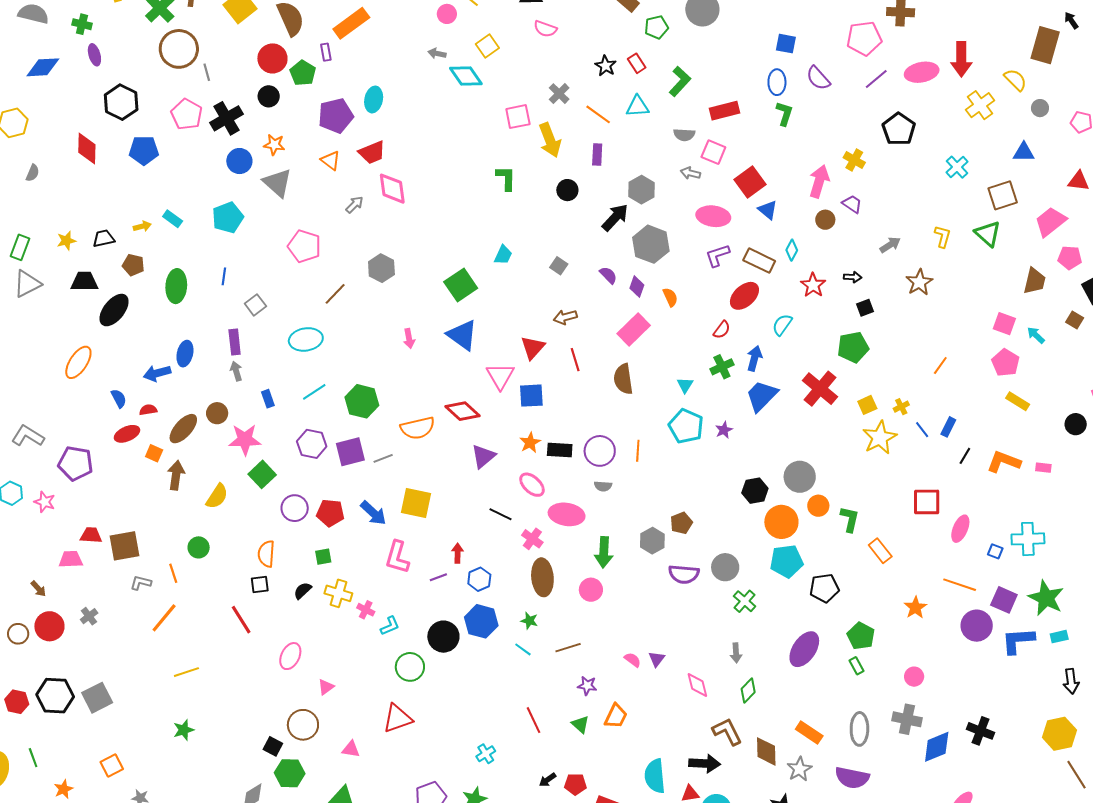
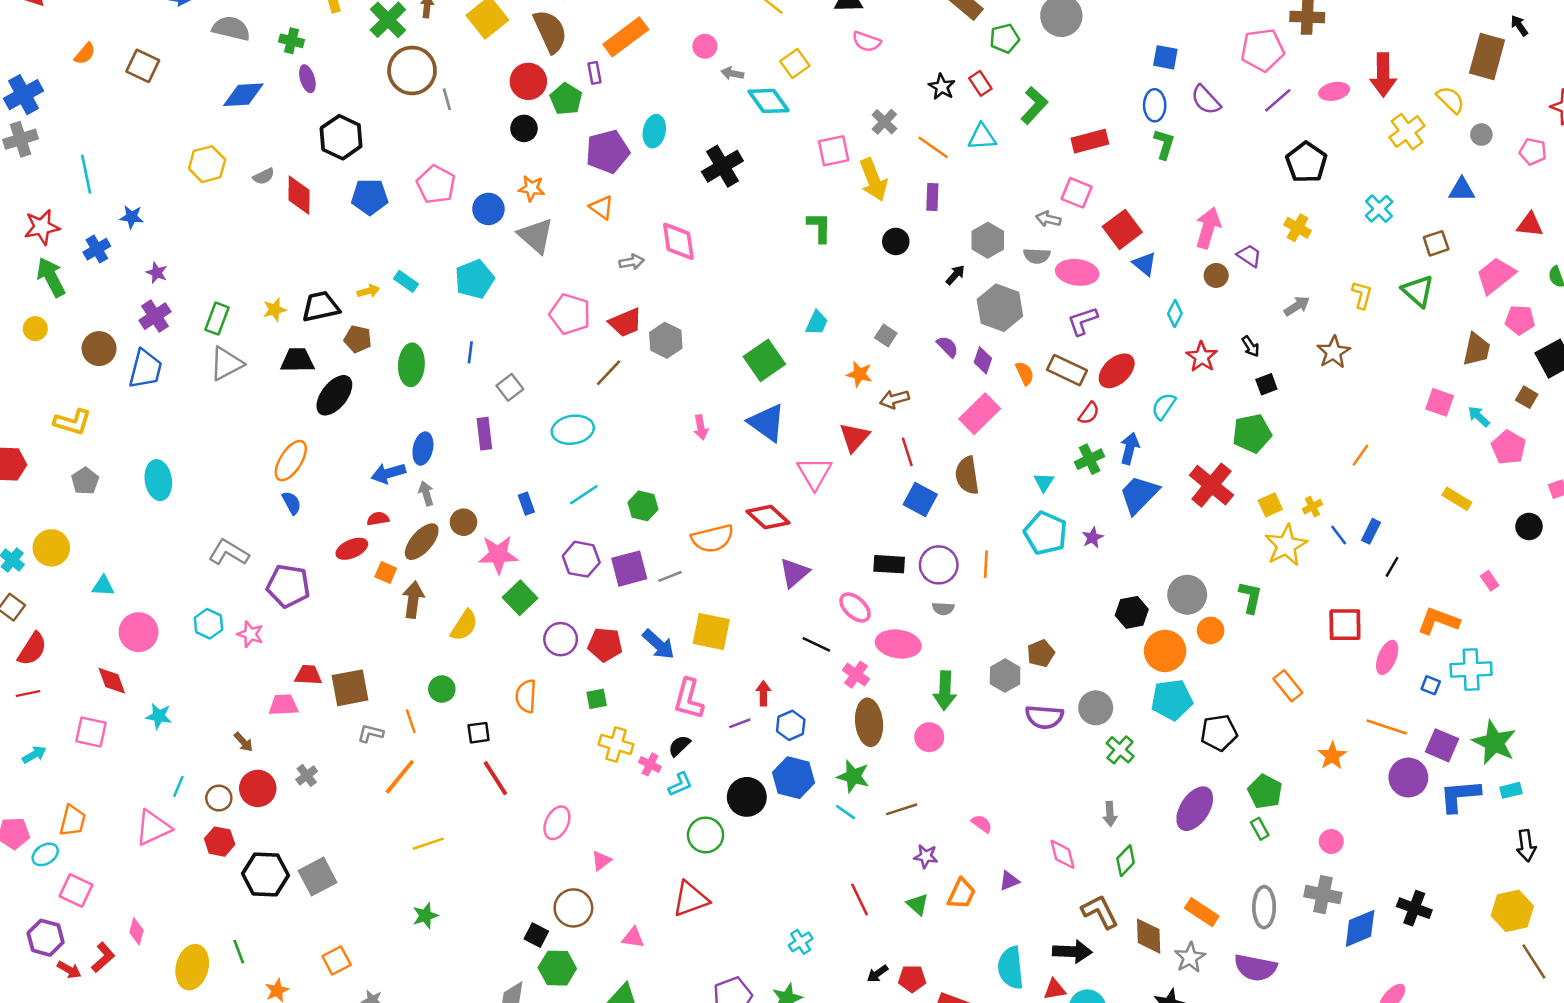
pink circle: (447, 14) -> (705, 46), moved
pink ellipse: (922, 72) -> (1334, 91), size x0.7
pink pentagon: (187, 114) -> (436, 184), moved
black cross: (227, 118) -> (722, 166), moved
gray semicircle: (684, 135) -> (1037, 256), moved
red trapezoid: (372, 152) -> (625, 323), moved
yellow cross: (854, 160) -> (1298, 228), moved
gray semicircle: (33, 173) -> (264, 176), moved, turned 42
brown square: (1003, 195) -> (1436, 243), size x0.7
gray arrow: (354, 205) -> (632, 262), turned 36
black arrow: (615, 217) -> (955, 275), size x0.6
black trapezoid: (104, 238) -> (321, 307), size x1.4
brown rectangle: (759, 261) -> (1067, 370), moved
black arrow: (853, 277) -> (1251, 346), turned 54
pink pentagon: (1006, 363) -> (1509, 447), moved
gray arrow: (236, 371) -> (426, 493), moved
blue square: (531, 396) -> (920, 500), moved, turned 32
blue semicircle: (119, 398) -> (292, 503), moved
green hexagon: (362, 401) -> (643, 506), size x0.7
orange star: (530, 443) -> (859, 374), moved, turned -30
orange L-shape: (1004, 462) -> (1438, 621), moved
pink rectangle: (1043, 468) -> (1490, 581), turned 49
green L-shape: (850, 519) -> (1250, 597), moved
black square: (260, 585) -> (479, 733), moved
black semicircle: (303, 591) -> (679, 746), moved
green star: (529, 621) -> (853, 776), size x1.5
purple triangle: (657, 659) -> (1009, 881), moved, turned 30
red hexagon: (17, 702) -> (220, 842), moved

